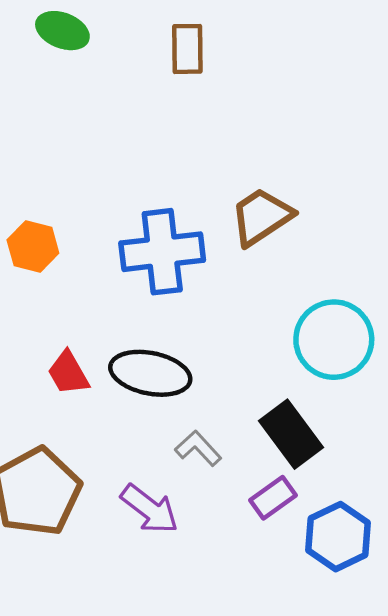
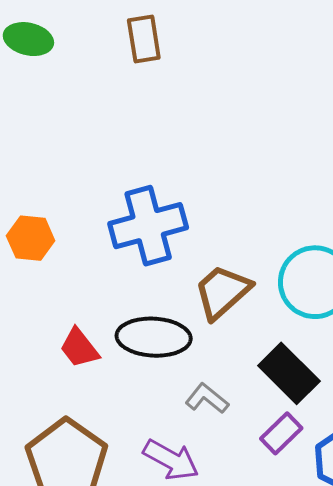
brown trapezoid: (261, 217) -> (222, 292), moved

